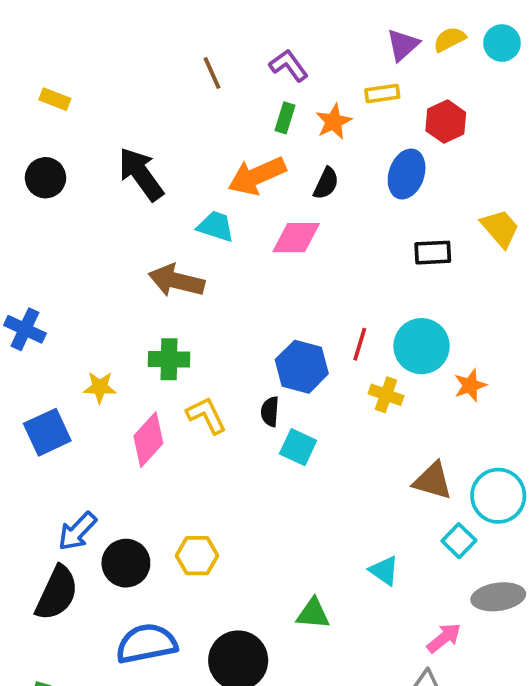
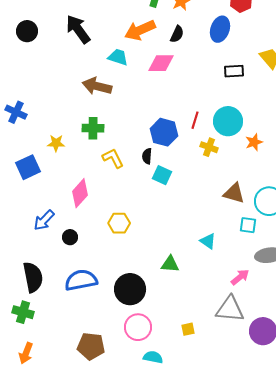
pink diamond: (148, 440) -> (80, 193), moved
cyan square: (459, 541) -> (248, 225), turned -36
yellow hexagon: (197, 556) -> (119, 223), moved
black circle: (126, 563) -> (70, 237), size x0.6
black semicircle: (57, 593) -> (33, 277), moved, turned -36

